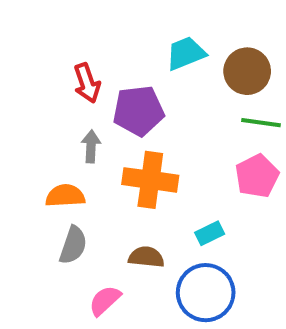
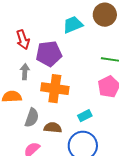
brown circle: (247, 71) -> (105, 15), moved
gray semicircle: (73, 245) -> (32, 118), moved

